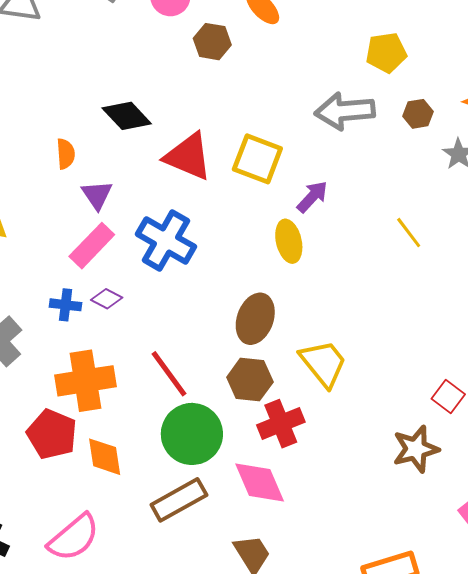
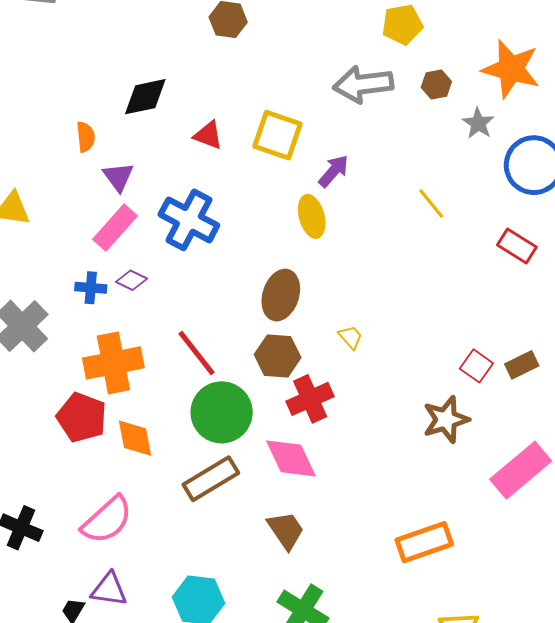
black diamond: (127, 116) -> (145, 97), turned -57
red triangle: (188, 157) -> (208, 135), size x0.6
yellow trapezoid: (323, 363) -> (350, 337), size x0.5

